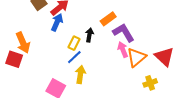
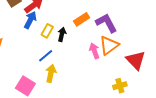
purple L-shape: (124, 33) -> (106, 23), moved
yellow rectangle: (74, 43) -> (47, 31), moved
orange triangle: (136, 57) -> (109, 45), moved

